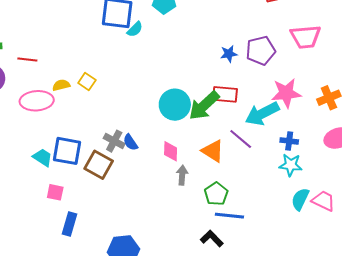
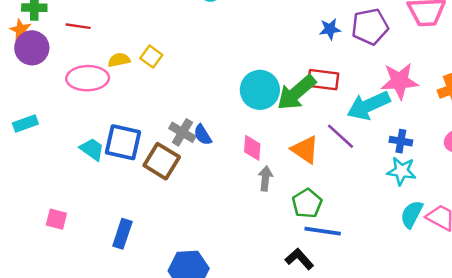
pink square: (55, 192) -> (56, 219), moved

